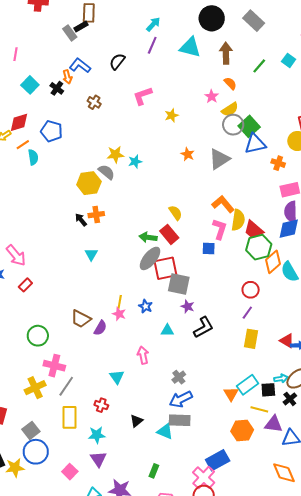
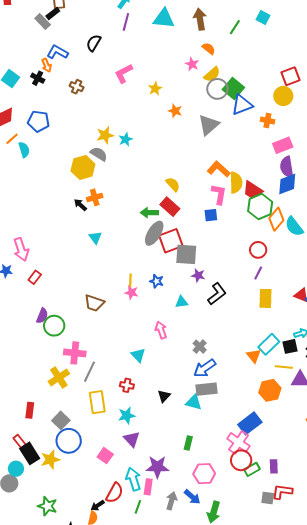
orange star: (188, 154) -> (175, 111), moved
pink arrow: (16, 255) -> (21, 249), turned 30
purple semicircle: (100, 328) -> (42, 316), moved

